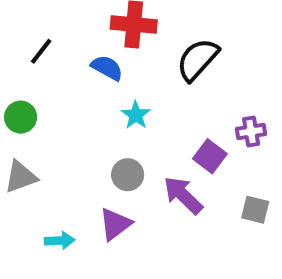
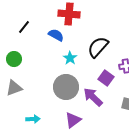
black semicircle: (198, 59) -> (98, 47), moved
gray circle: (128, 175) -> (66, 87), size x1.6
purple triangle: (115, 224) -> (73, 120), moved

